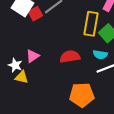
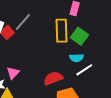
red semicircle: (70, 57) -> (53, 78), moved

